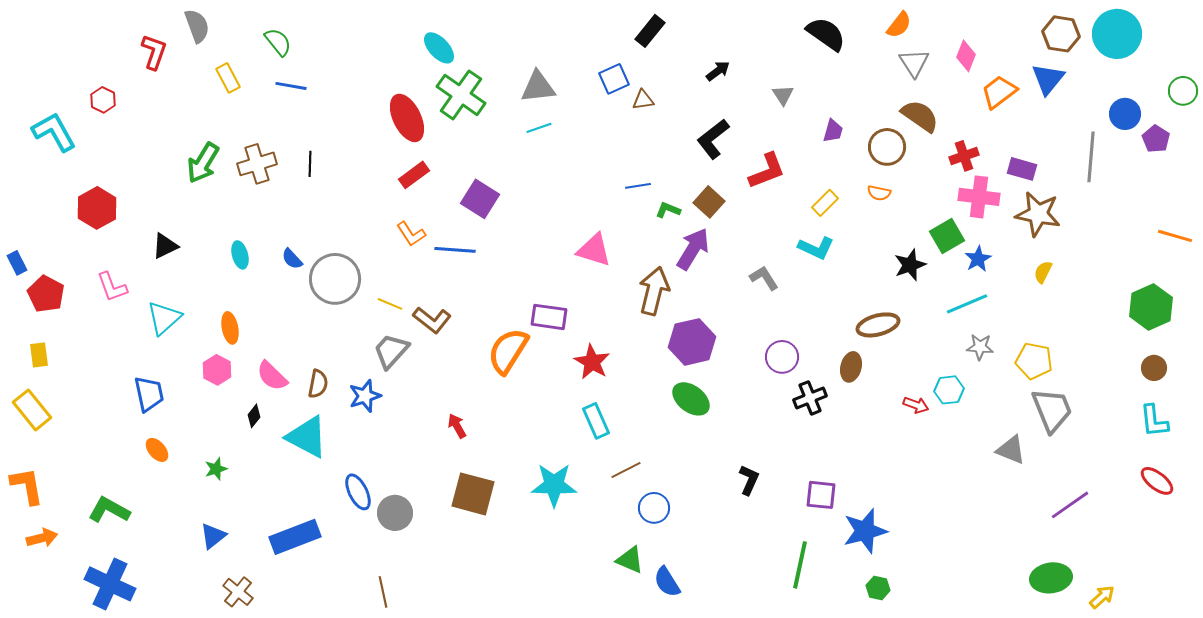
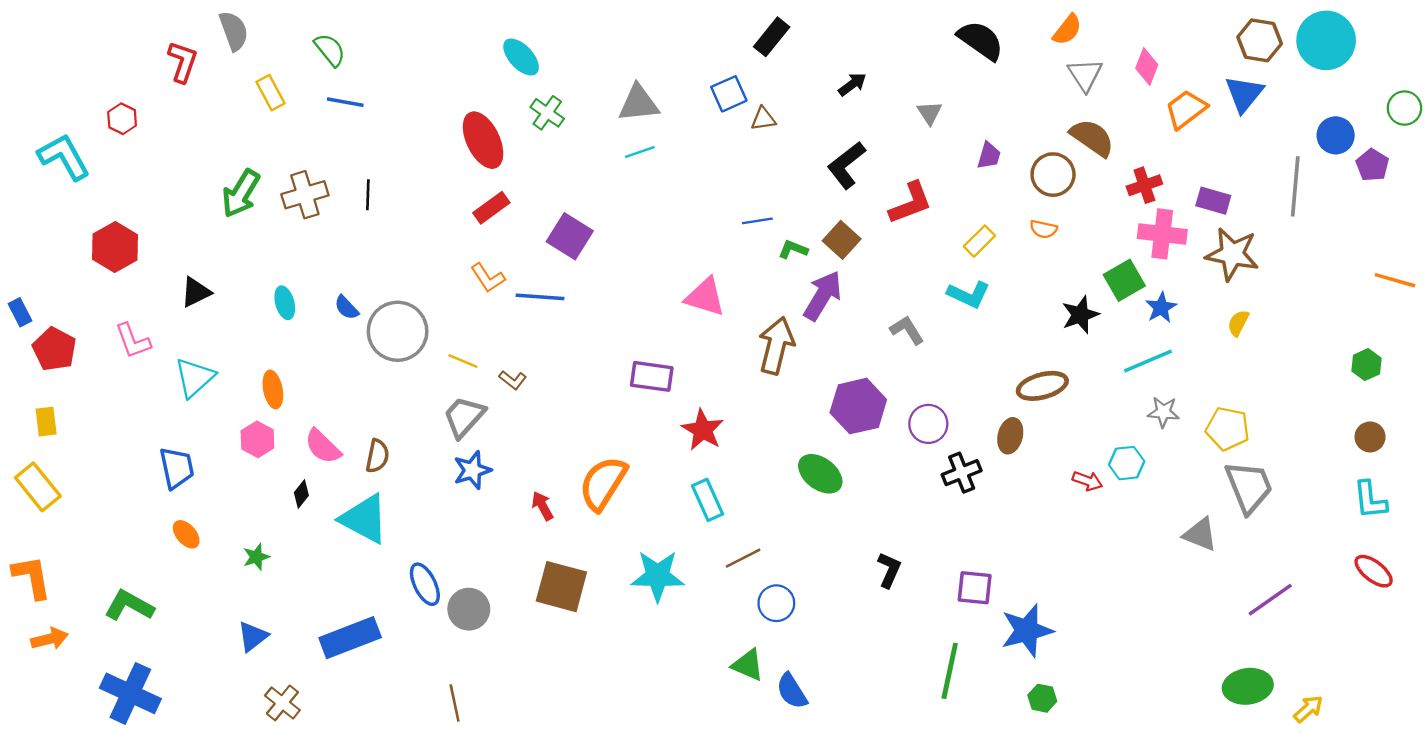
green cross: (461, 95) -> (547, 113), size x0.6
green hexagon: (1151, 307) -> (1366, 365), size x0.6
brown L-shape: (432, 320) -> (513, 380), size x0.6
purple hexagon: (692, 342) -> (858, 406), moved
orange semicircle: (508, 351) -> (603, 483), moved
blue star: (365, 396) -> (472, 470), moved

